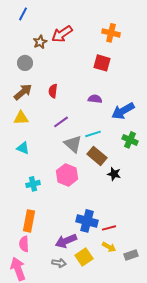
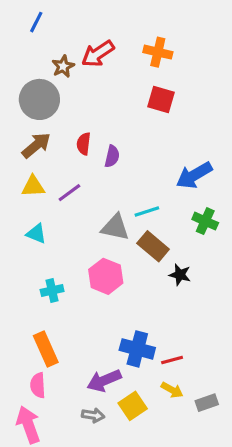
orange cross: (111, 33) -> (158, 52), moved
gray circle: (25, 63) -> (39, 99), size x1.6
purple semicircle: (95, 99) -> (112, 156), moved, turned 96
purple line: (61, 122) -> (69, 193), moved
gray triangle: (73, 144) -> (115, 227), turned -30
orange rectangle: (29, 221) -> (46, 349), turned -35

